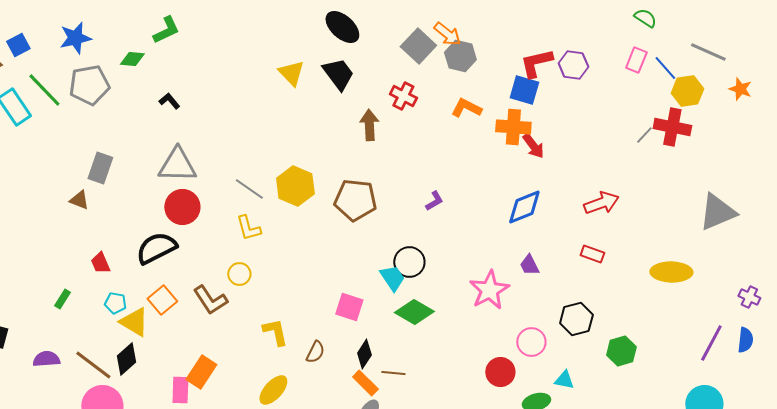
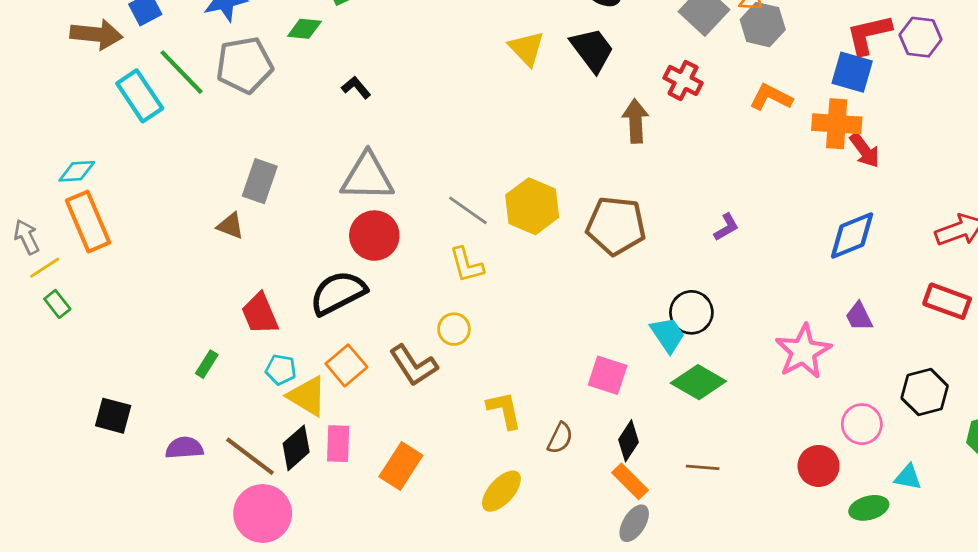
red rectangle: (592, 254) -> (947, 301), size x1.4
red trapezoid: (100, 263) -> (260, 314), size x1.4
brown line: (393, 373) -> (703, 467), moved
pink rectangle: (180, 390) -> (338, 444), moved

